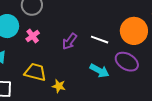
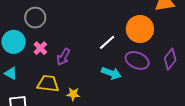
white line: (100, 40) -> (107, 42), turned -54
purple arrow: (70, 41) -> (63, 57), moved

